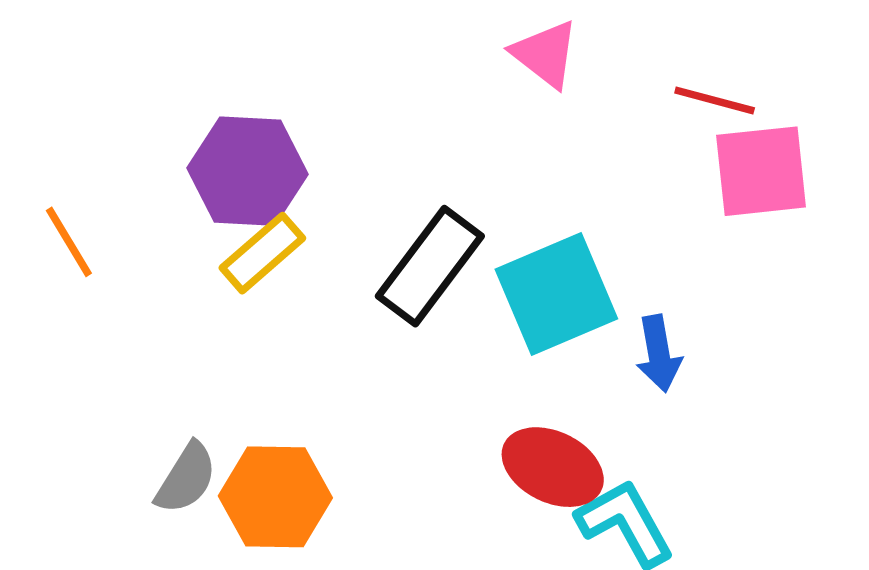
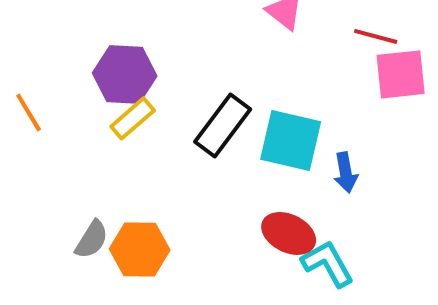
cyan square: (556, 294) -> (291, 140), turned 36

